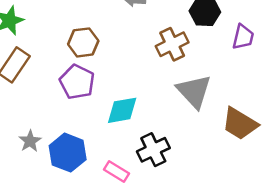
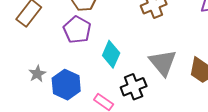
gray triangle: (194, 91) -> (163, 63), moved
cyan diamond: (122, 110) -> (111, 54), turned -60

